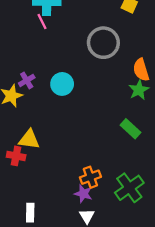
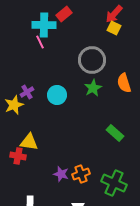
green star: (139, 90) -> (93, 88), moved
green cross: (129, 188) -> (114, 183), turned -30
purple star: (83, 194) -> (61, 174), moved

